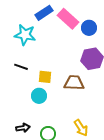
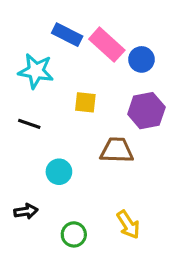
blue rectangle: (44, 13) -> (67, 35), turned 60
yellow square: (45, 77) -> (85, 102), moved
black arrow: (23, 128) -> (26, 211), moved

